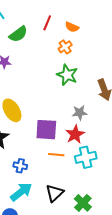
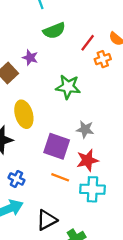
red line: (47, 23) -> (88, 43), moved
green star: (67, 75) -> (68, 87), moved, turned -30
gray star: (80, 113) -> (85, 129), moved

